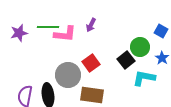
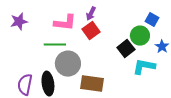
green line: (48, 27) -> (55, 45), moved
blue square: (161, 31) -> (152, 20), moved
red square: (91, 63) -> (91, 31), moved

